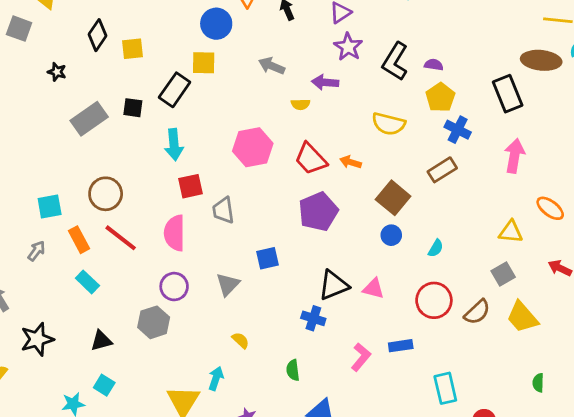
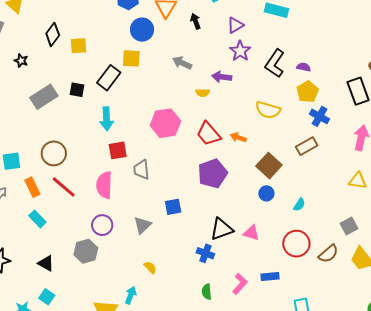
yellow triangle: (511, 232) -> (358, 181), moved
black triangle: (101, 341) -> (46, 263), turned 42
green semicircle: (293, 370) -> (207, 292), moved

